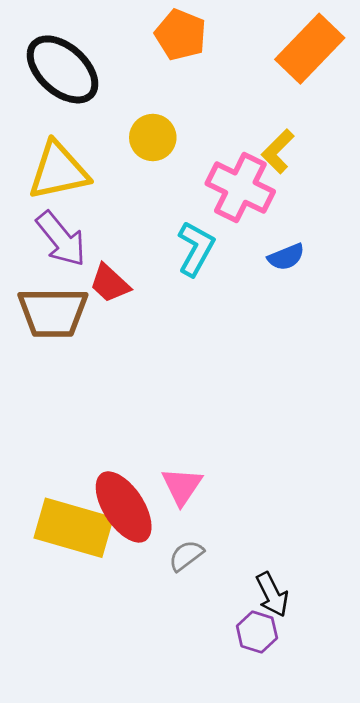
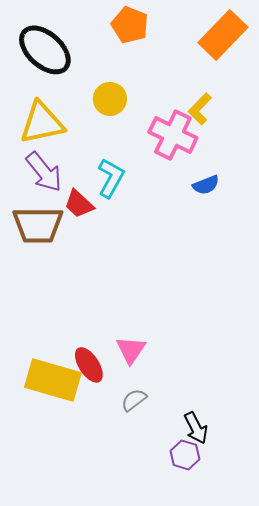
cyan L-shape: (196, 249) -> (111, 178), moved
red ellipse: (124, 507) -> (89, 365), size x0.7

